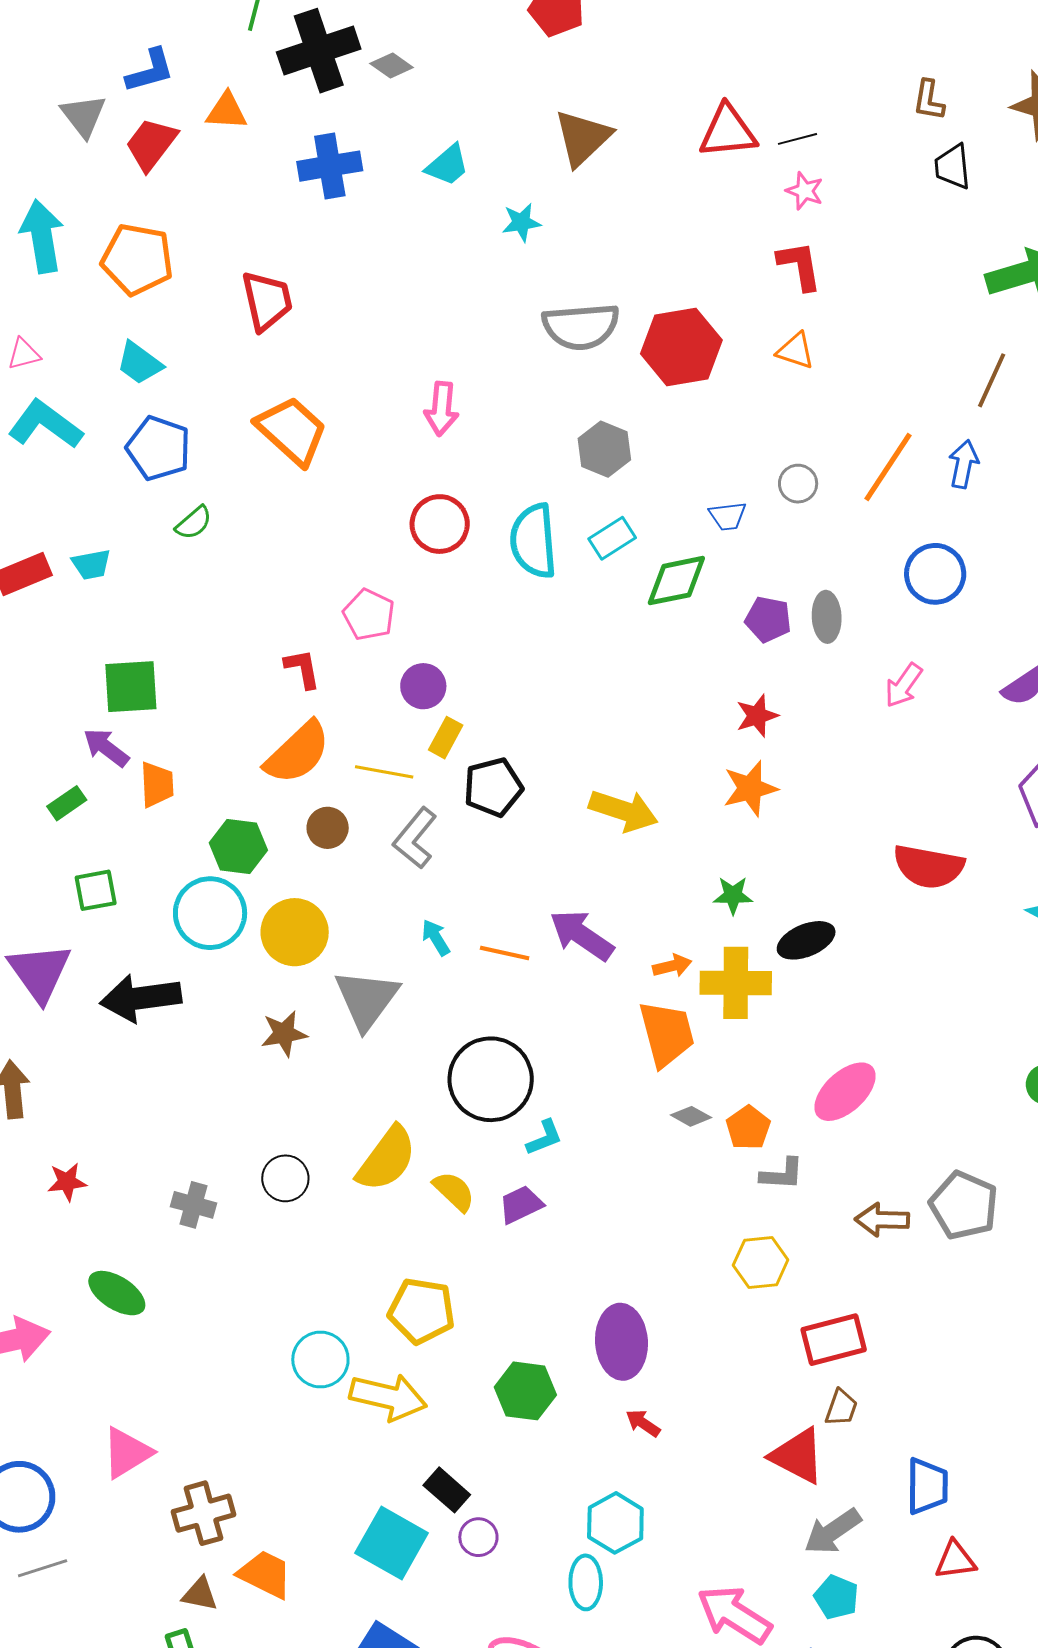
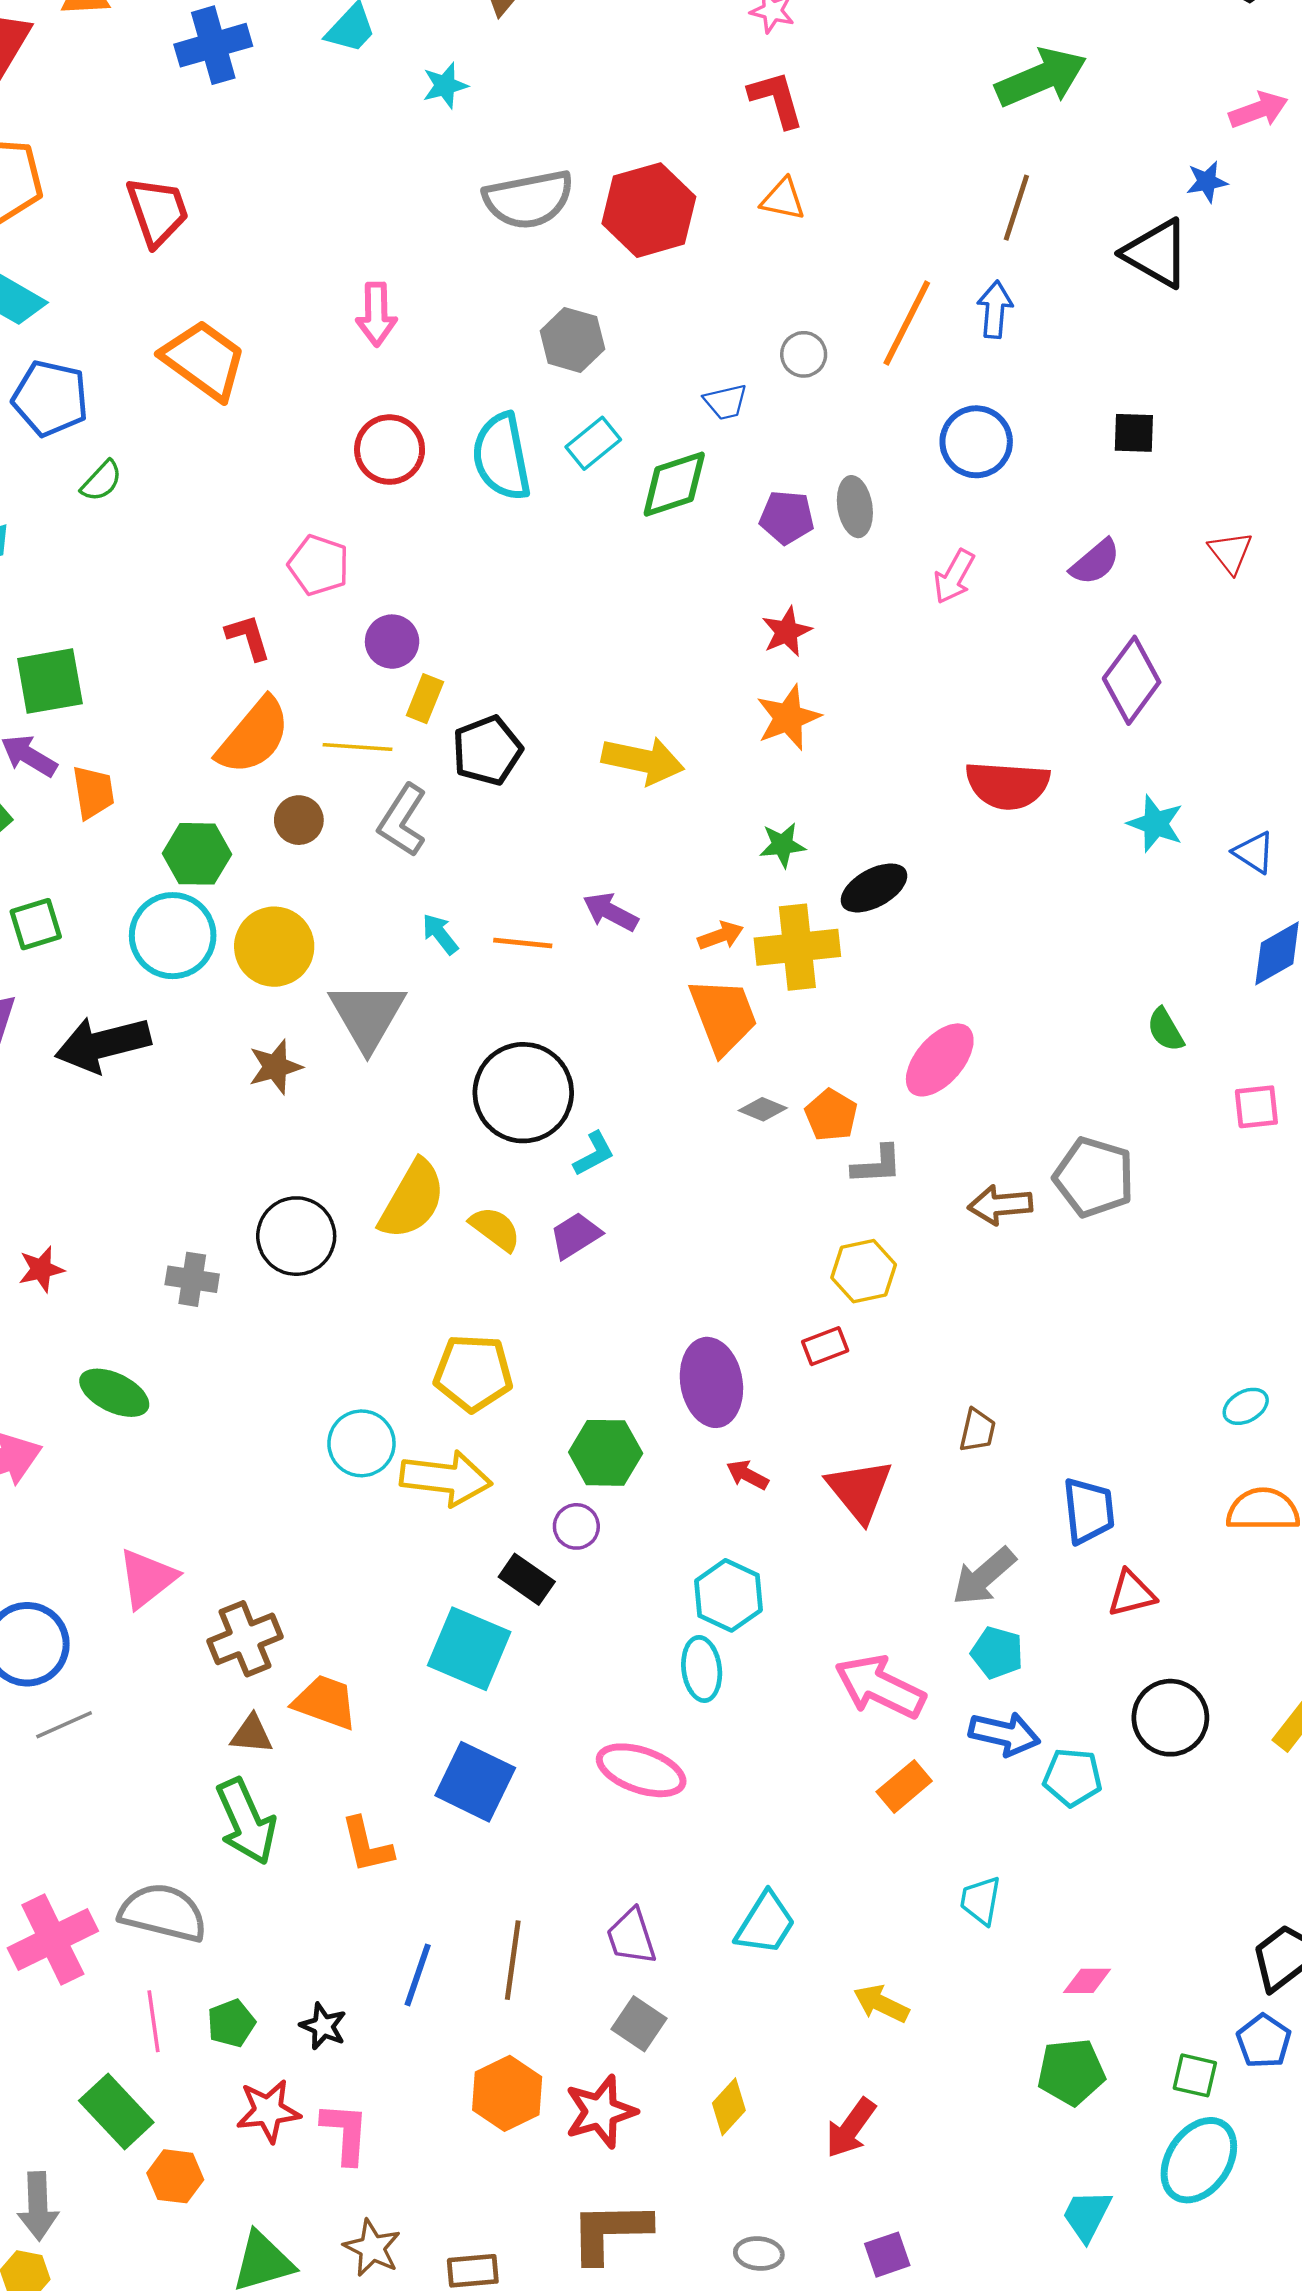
purple arrow: (582, 935) -> (611, 912), size x0.7
black circle: (285, 1178) -> (296, 1236), size x1.4
red rectangle: (834, 1340) -> (825, 1346), moved, size x0.6
red triangle: (798, 1456) -> (860, 1490), moved, turned 30
purple circle: (478, 1537) -> (576, 1526), moved

